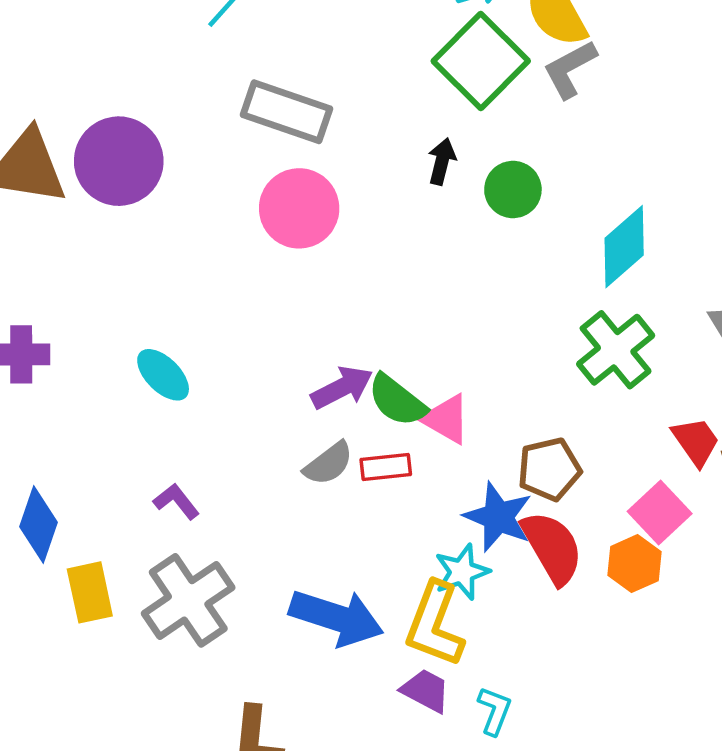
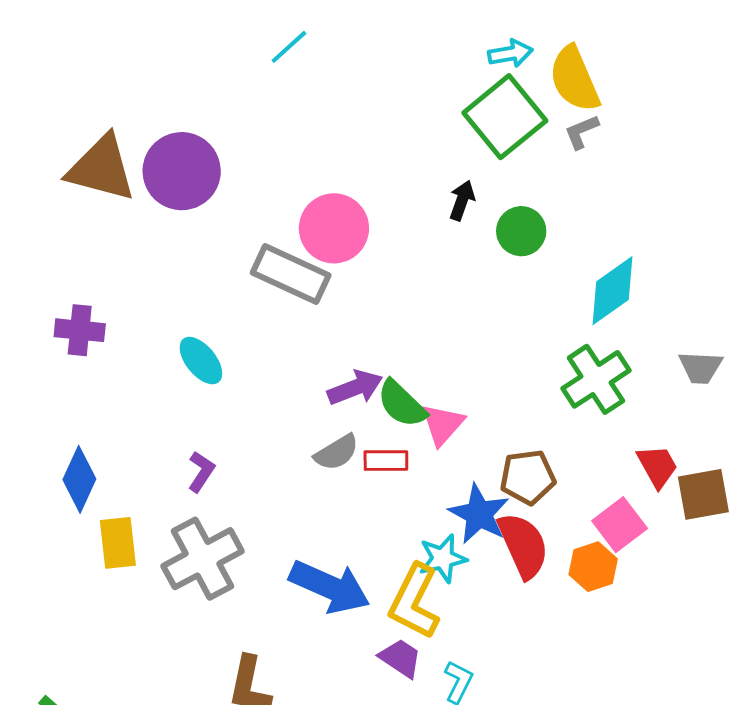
gray L-shape: (570, 69) -> (581, 132), size x0.7
gray rectangle: (287, 112) -> (291, 274), moved
pink triangle: (446, 419) -> (443, 424), turned 36
purple L-shape: (176, 501) -> (201, 472), turned 66

